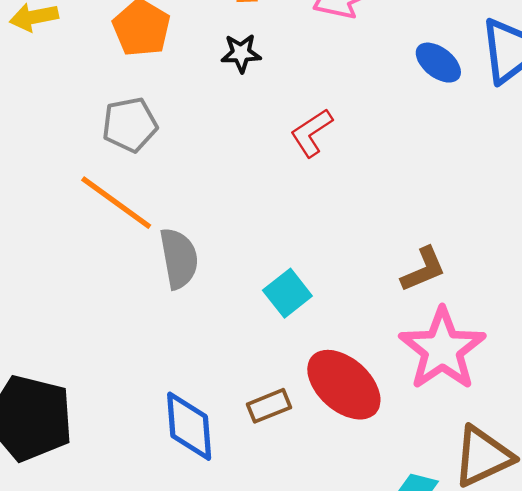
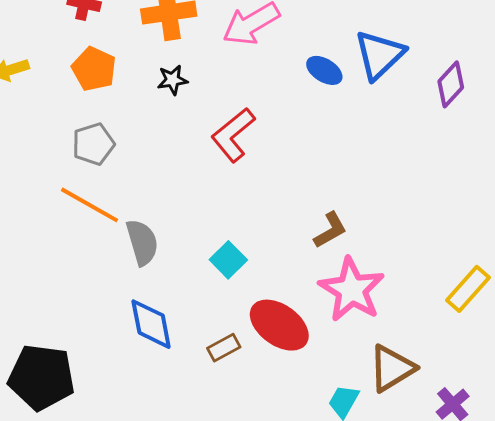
red L-shape: (311, 133) -> (233, 135), size x1.4
blue diamond: (189, 426) -> (151, 324), moved

